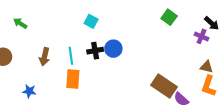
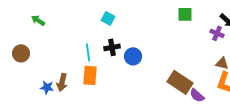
green square: (169, 17) -> (185, 14), turned -35
blue circle: (113, 49) -> (133, 56), moved
brown arrow: (45, 57) -> (62, 82), moved

